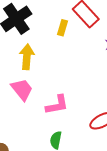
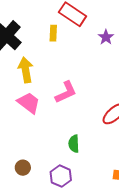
pink L-shape: (57, 105) -> (66, 92), moved

